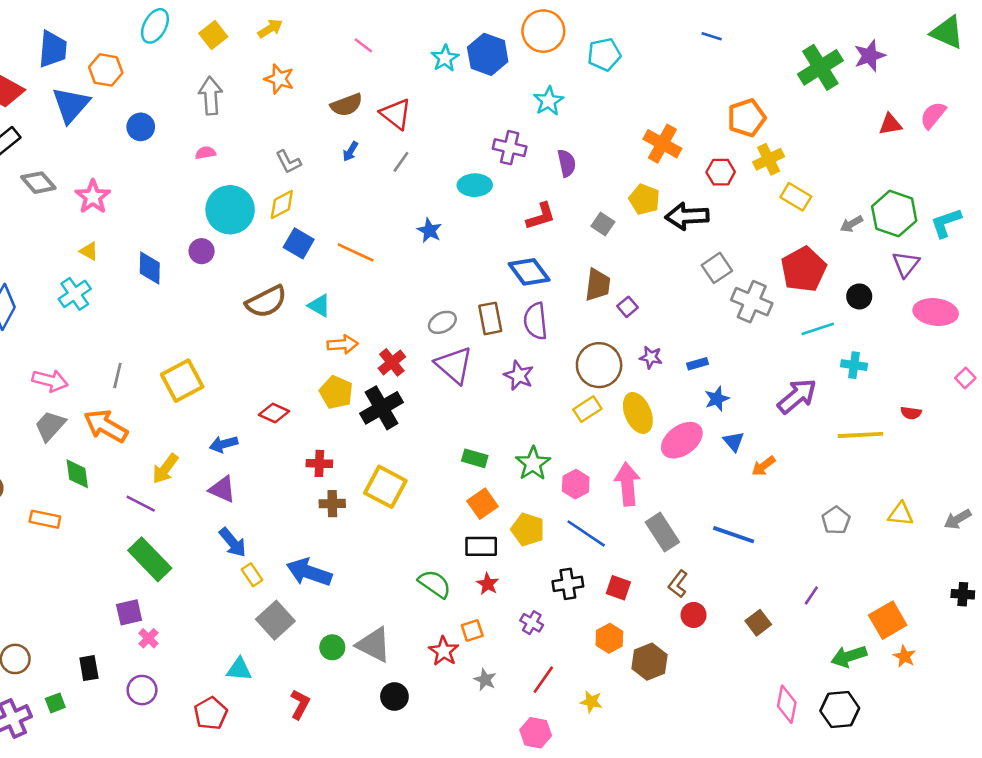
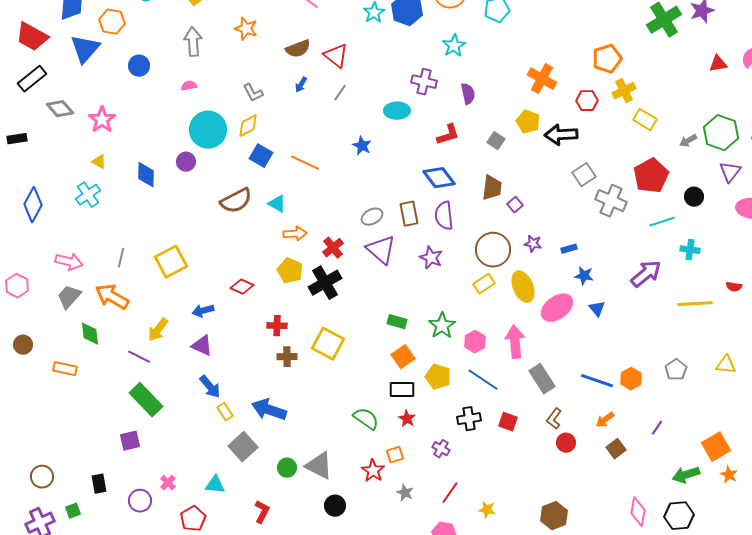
blue star: (717, 399) -> (584, 276), turned 30
orange arrow: (763, 466) -> (605, 420), moved
pink cross: (148, 638) -> (168, 483), moved
orange hexagon: (609, 638) -> (631, 379), moved
brown hexagon: (649, 662) -> (554, 516), moved

